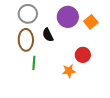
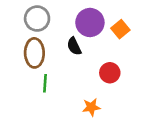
black semicircle: (48, 35) -> (74, 46), moved
orange star: (69, 71) -> (91, 107), moved

